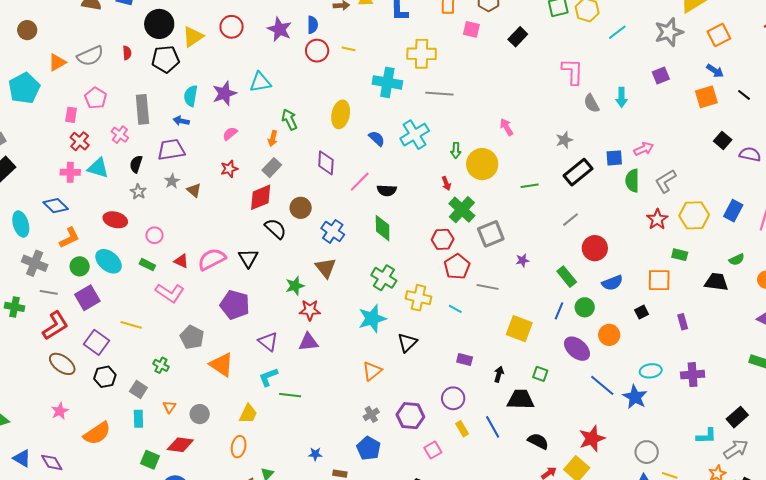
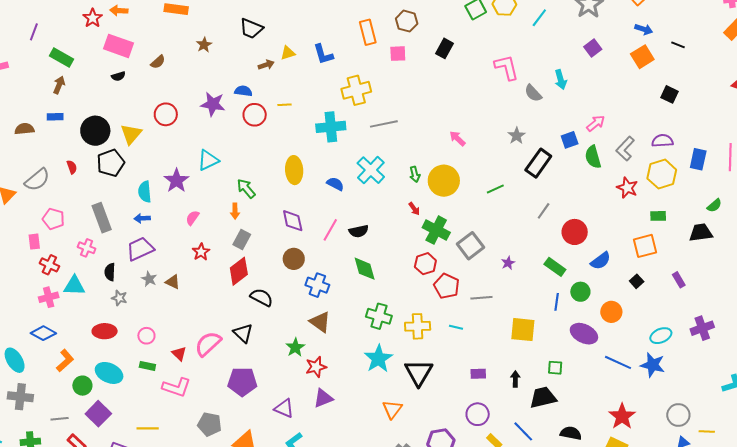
blue semicircle: (313, 25) -> (243, 91), turned -66
purple semicircle: (750, 154) -> (662, 141), moved
brown circle: (301, 208) -> (294, 259), moved
red triangle: (181, 261) -> (179, 354), turned 35
gray cross: (35, 263) -> (20, 397), moved
black triangle: (407, 343) -> (419, 373), size x1.4

